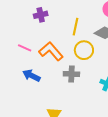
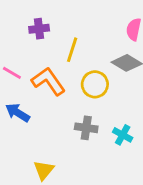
yellow line: (75, 27) -> (72, 50), moved
gray cross: (71, 74) -> (86, 128), moved

